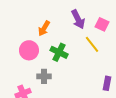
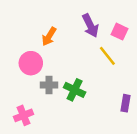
green cross: (59, 52) -> (75, 90), moved
gray cross: (44, 76) -> (49, 85), moved

